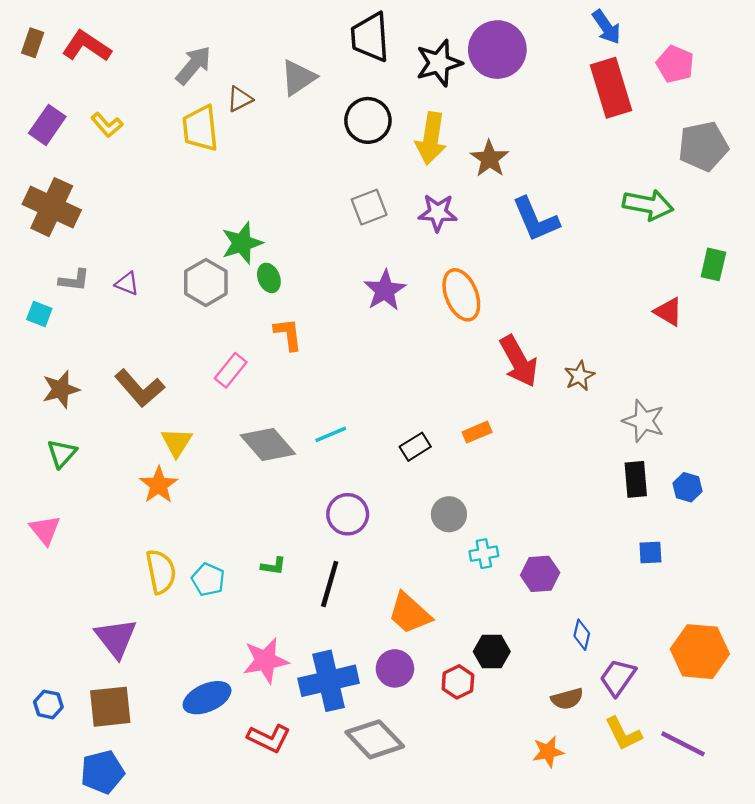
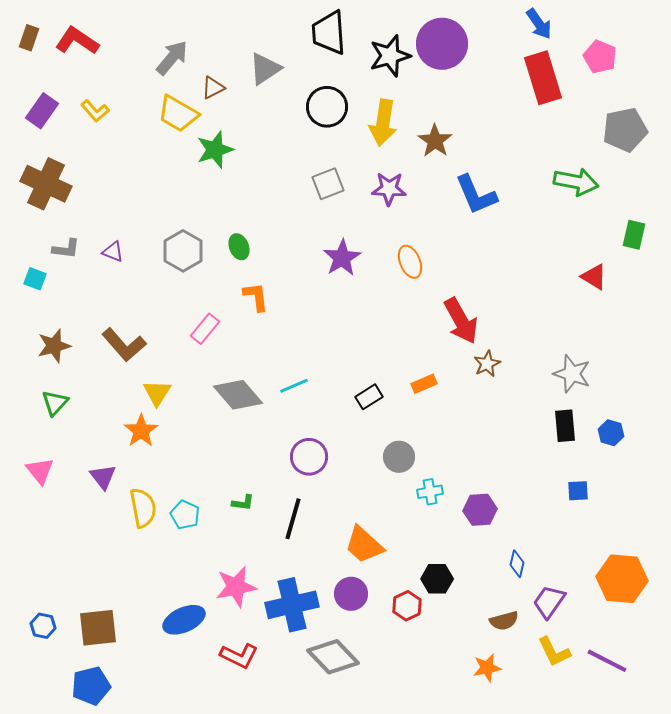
yellow trapezoid: (200, 128) -> (178, 114), turned -54
green star: (242, 243) -> (215, 150), moved
orange ellipse: (461, 295) -> (410, 262), size x0.7
brown star: (579, 376) -> (487, 364), moved
purple triangle: (116, 638) -> (103, 477), moved, size x0.7

